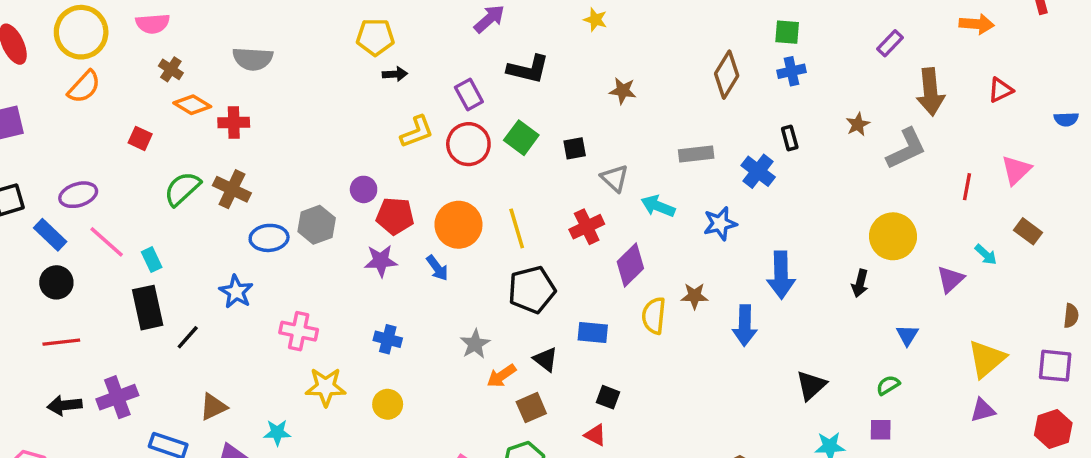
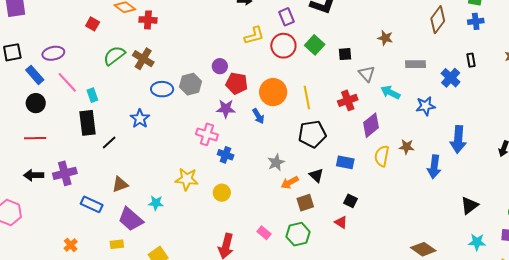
brown star: (623, 91) -> (385, 38), moved
pink cross: (299, 331) -> (207, 134), moved

